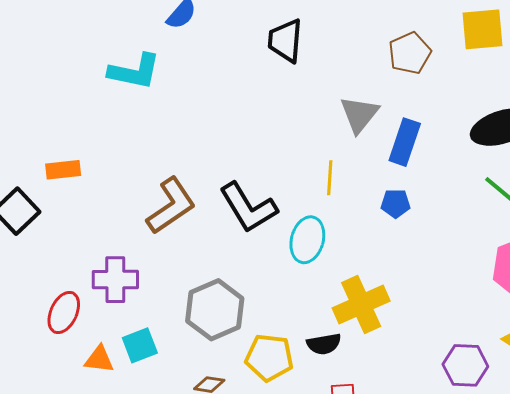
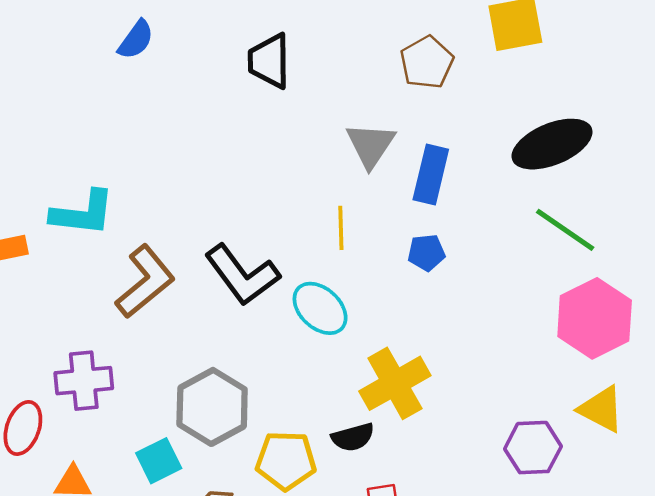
cyan L-shape: (134, 71) -> (83, 213), moved
cyan ellipse: (307, 240) -> (320, 308), turned -57
cyan square: (140, 345) -> (159, 461), moved

